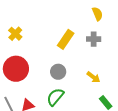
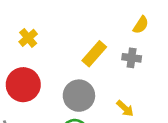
yellow semicircle: (97, 14) -> (141, 25), turned 48
gray circle: (58, 72) -> (79, 96), size x1.5

